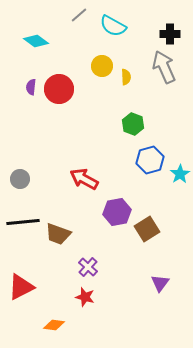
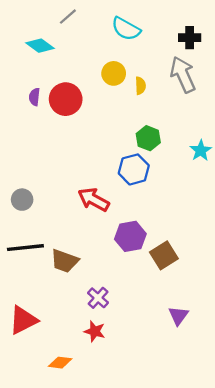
gray line: (79, 15) -> (68, 17), moved
blue hexagon: (150, 160) -> (134, 169), moved
cyan star: (180, 174) -> (201, 150), moved

